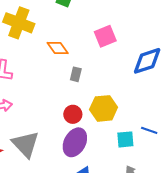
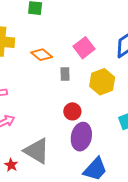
pink square: (105, 36) -> (84, 48), moved
yellow hexagon: (104, 108) -> (102, 82), moved

